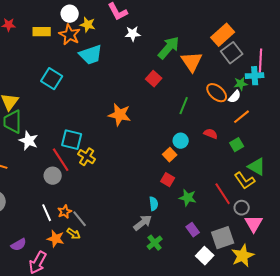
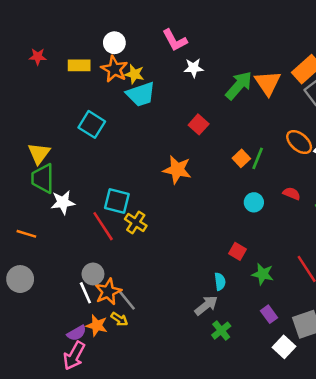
yellow star: (88, 25) -> (134, 74), moved
orange triangle: (192, 62) -> (268, 83), moved
red square: (154, 79) -> (199, 124), moved
white star: (29, 141) -> (63, 202), turned -30
orange square: (170, 155) -> (241, 158), moved
gray circle: (53, 176) -> (93, 274), moved
orange star: (65, 212) -> (108, 292), size x1.5
purple semicircle: (19, 245) -> (77, 333), moved

